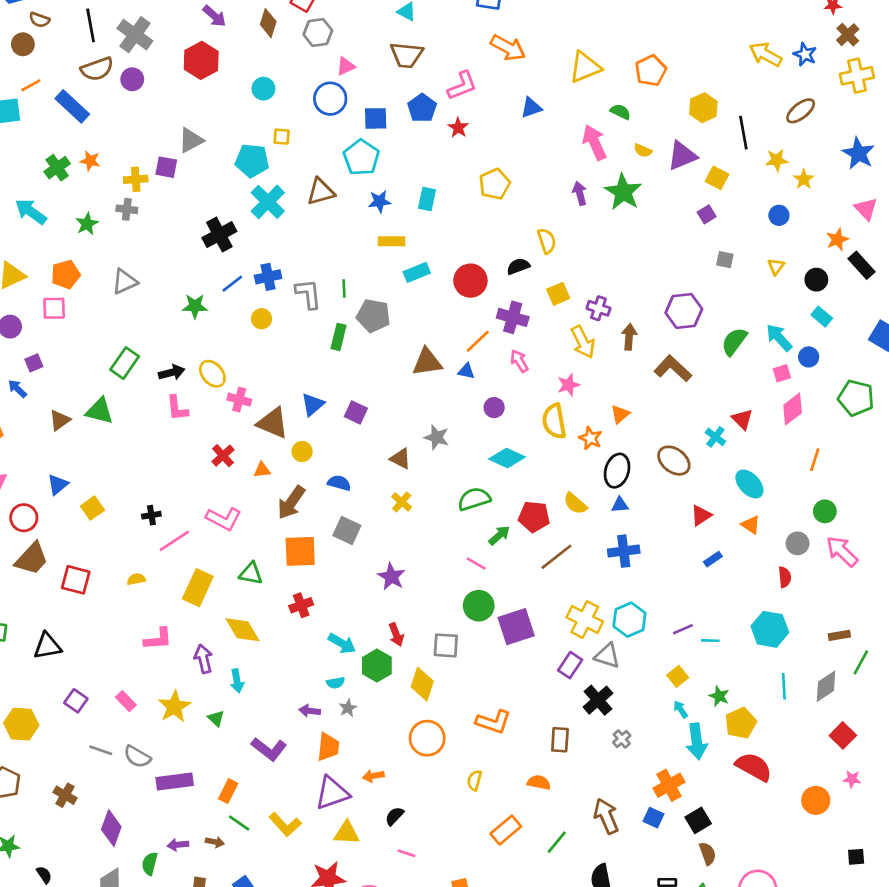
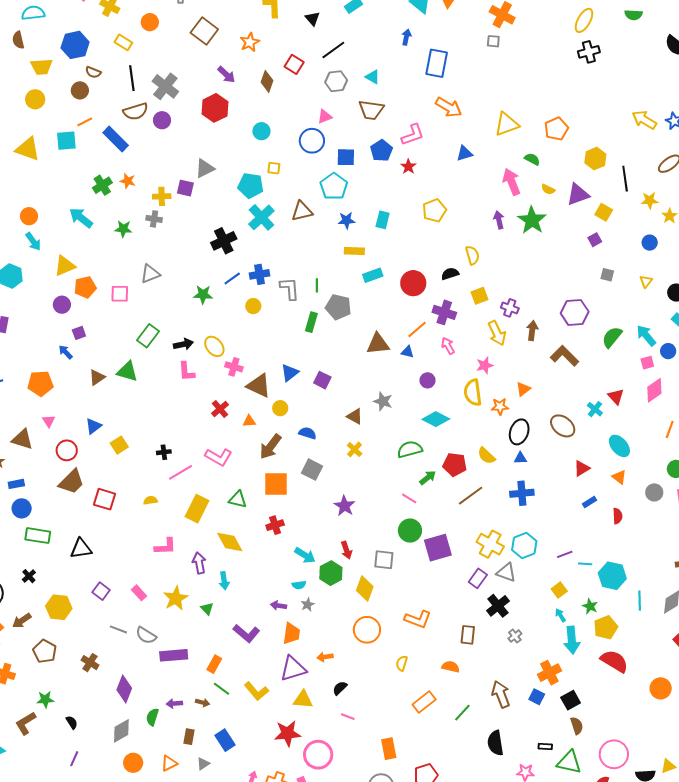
gray hexagon: (318, 32) -> (336, 81), moved
green star: (87, 224) -> (123, 229), turned 30
orange pentagon: (66, 274) -> (85, 287), moved
pink square: (54, 308) -> (120, 294), moved
orange star: (590, 438) -> (500, 406), turned -30
red semicircle: (785, 577) -> (618, 516), moved
cyan hexagon: (770, 629) -> (612, 576), moved

